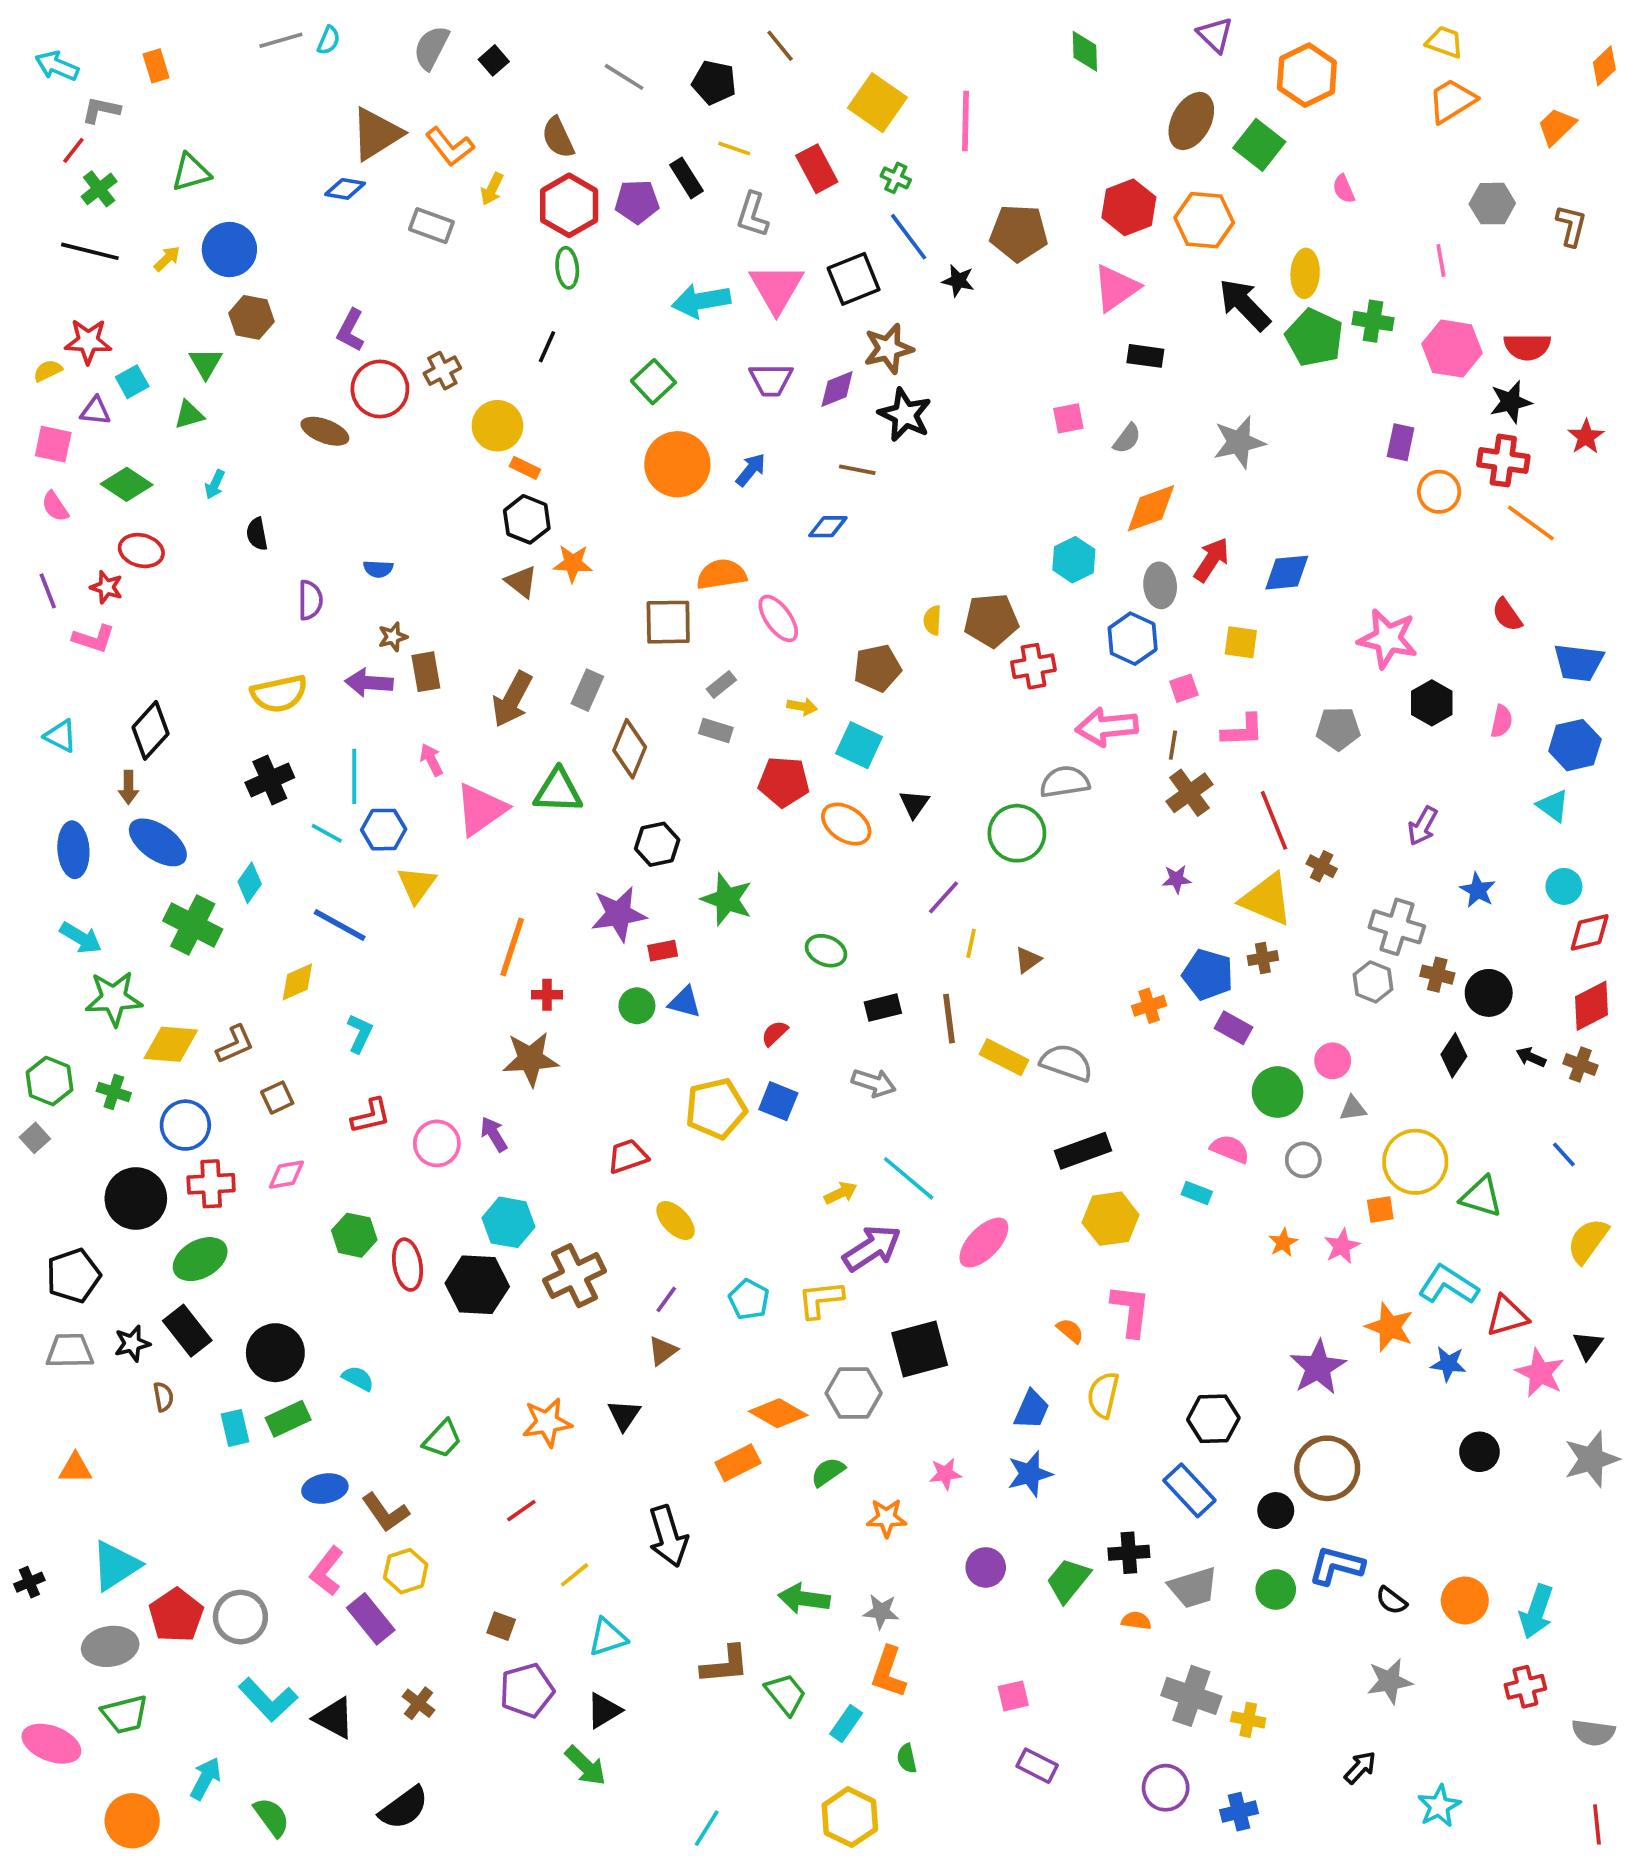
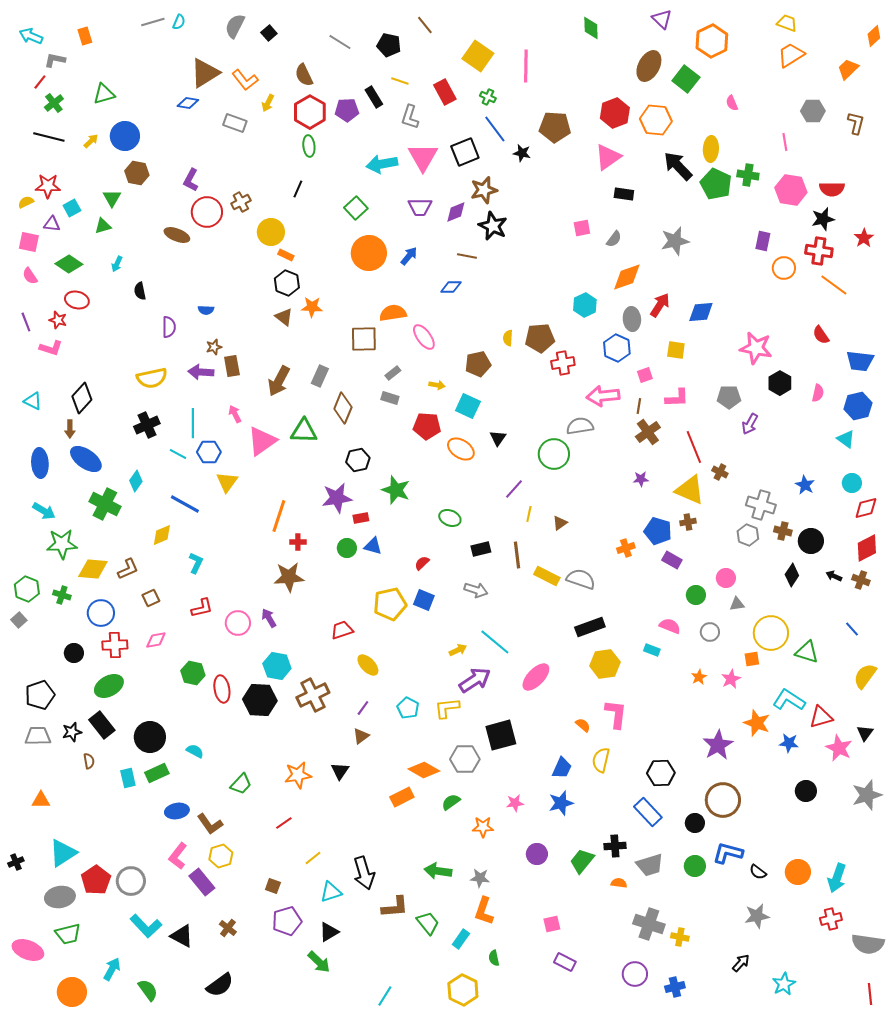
purple arrow: (1423, 826) -> (750, 424), moved
green circle: (1278, 1092) -> (696, 595), size x0.7
black circle: (136, 1198) -> (74, 653), size x0.6
black arrow: (668, 1536) -> (364, 873), moved
gray semicircle: (1593, 1733) -> (868, 944), size x1.4

